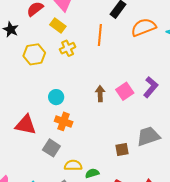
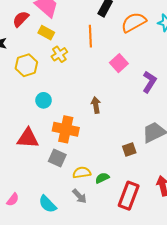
pink square: (125, 91) -> (119, 63), moved
brown arrow: (100, 94) -> (96, 105), moved
cyan circle: (56, 97) -> (44, 100), moved
orange cross: (64, 121) -> (66, 129), size x1.4

